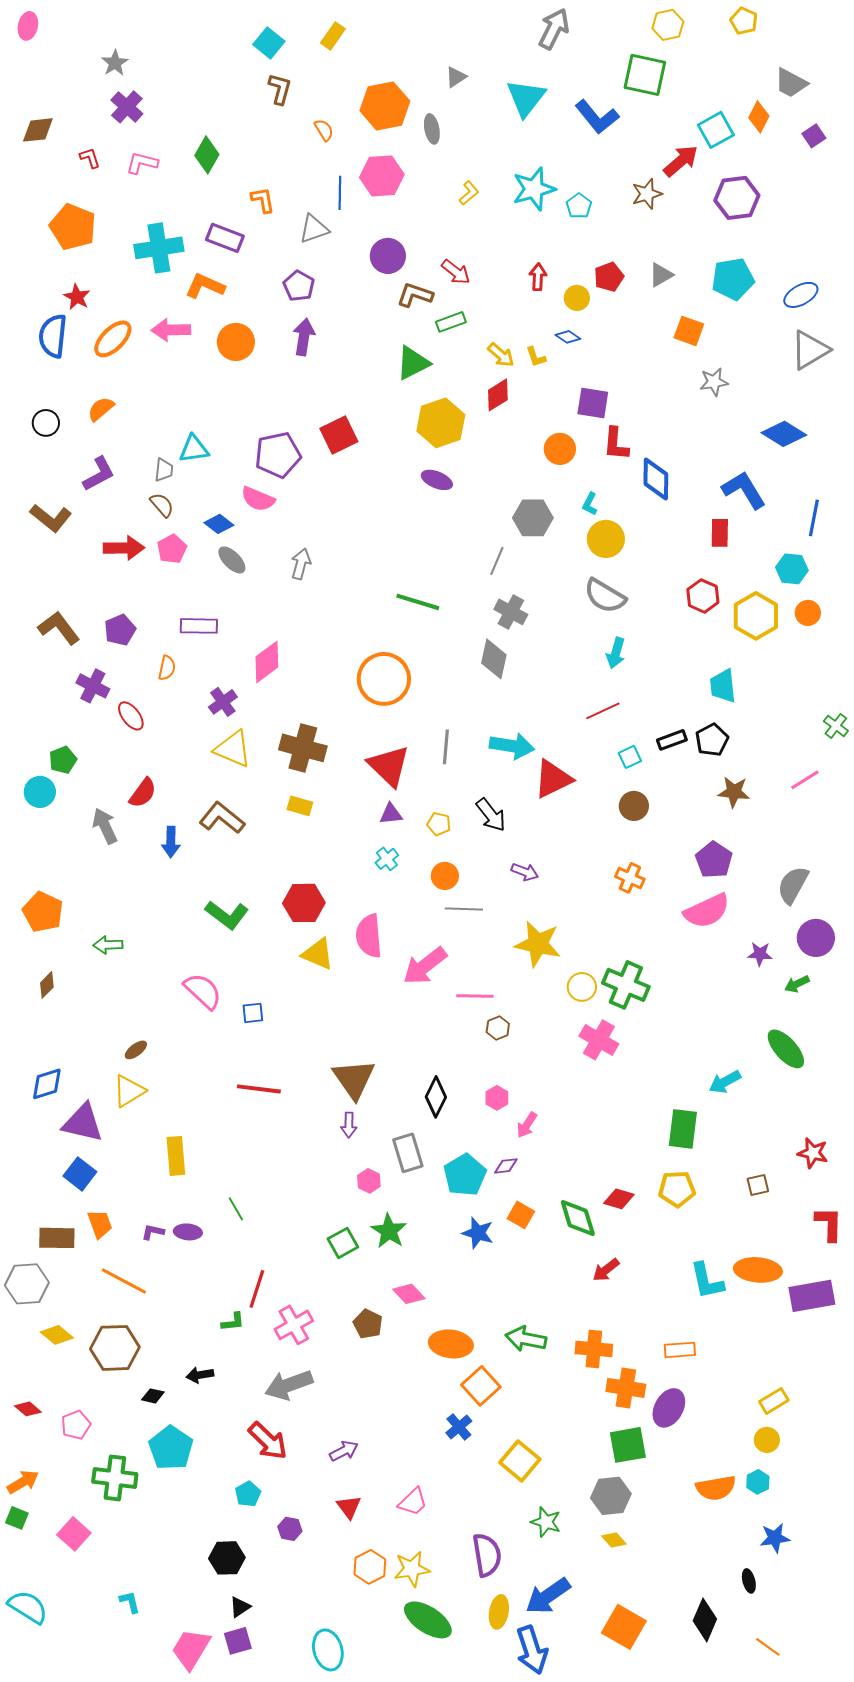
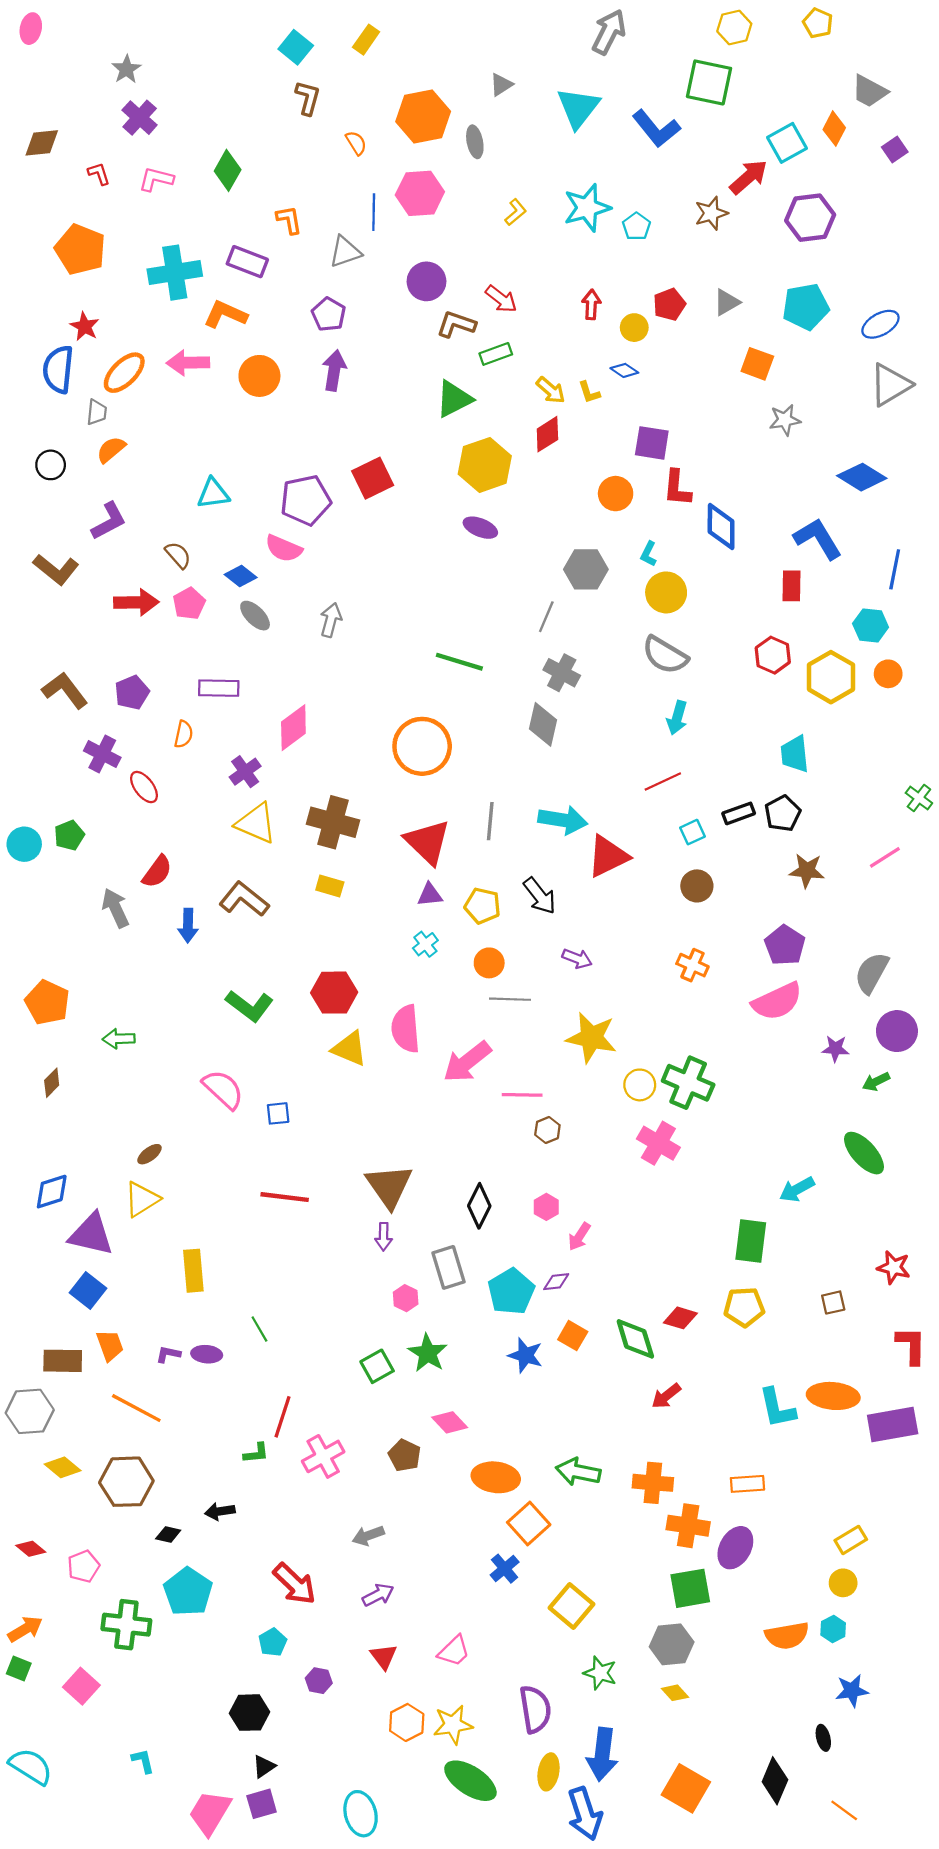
gray trapezoid: (164, 470) -> (97, 412), moved
cyan circle: (40, 792) -> (24, 844), moved
yellow pentagon: (439, 824) -> (483, 906), size x1.4
gray arrow: (289, 1385) -> (368, 1536), moved, size x0.6
blue arrow: (548, 1596) -> (602, 1754), turned -48

